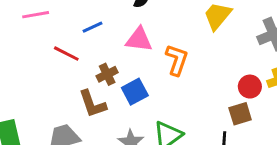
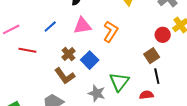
red line: (66, 54) -> (27, 50), moved
orange L-shape: (177, 60) -> (111, 32), turned 30
brown square: (240, 114) -> (152, 56), moved

